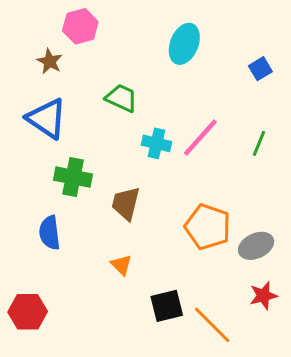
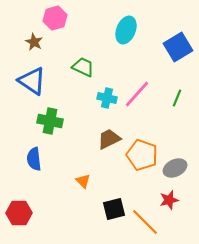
blue square: (260, 69) -> (178, 47), size x1.8
brown trapezoid: (126, 203) -> (109, 139), moved, turned 50
red star: (263, 296) -> (169, 200), moved

